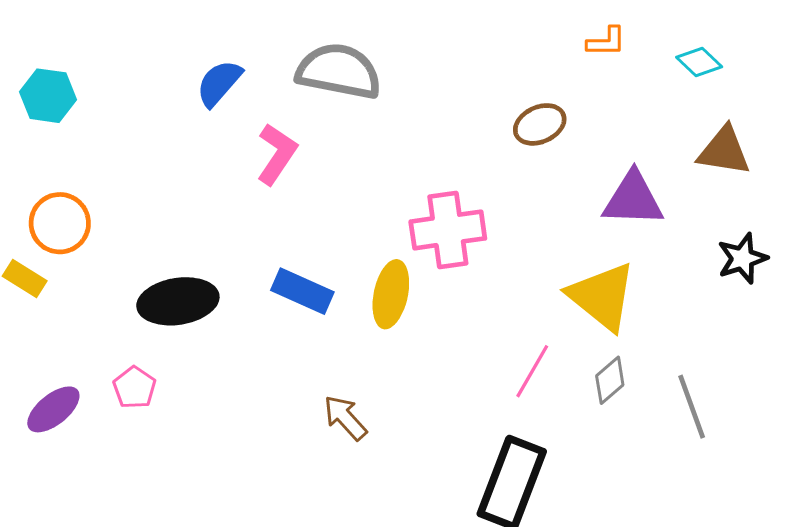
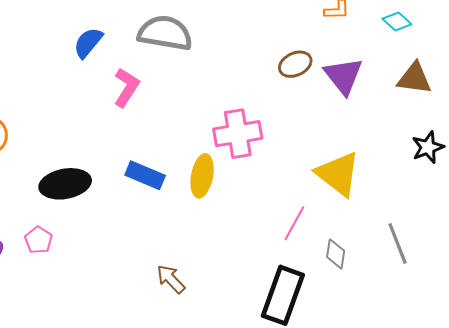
purple triangle: (633, 199) -> (343, 76), moved, turned 51
gray diamond: (610, 380) -> (336, 254), moved, turned -40
brown arrow: (345, 418) -> (171, 279), moved

